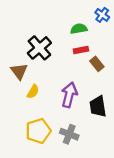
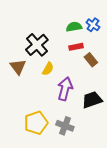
blue cross: (102, 15) -> (93, 25), moved
yellow semicircle: (33, 92) -> (48, 69), moved
black trapezoid: (98, 106) -> (92, 100), turned 80

